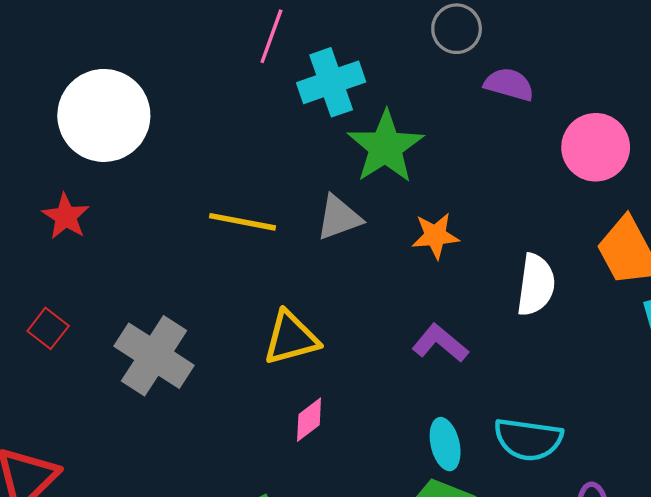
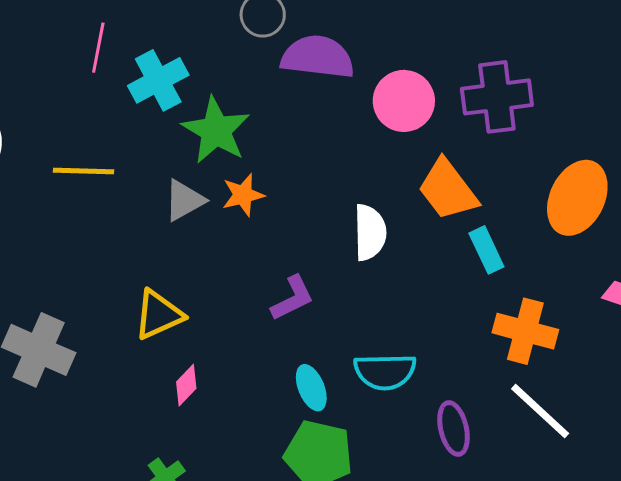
purple semicircle: (509, 84) -> (318, 57), size x1.6
yellow line: (242, 222) -> (84, 171), moved
orange star: (435, 236) -> (243, 195), moved
purple L-shape: (440, 343) -> (292, 298), turned 123

